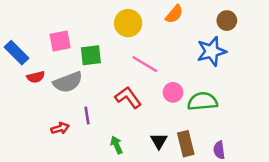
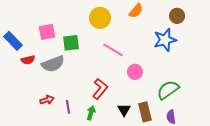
red L-shape: (128, 97) -> (100, 89), moved, turned 75
green semicircle: (202, 101) -> (168, 90), moved, turned -30
purple line: (87, 115) -> (68, 107), moved
green arrow: (117, 145) -> (91, 113), turned 40

